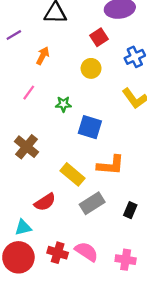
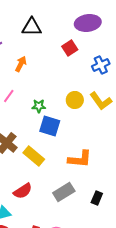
yellow circle: (91, 68) -> (75, 100), moved
blue square: (90, 127) -> (50, 126), moved
yellow rectangle: (73, 174) -> (34, 156), moved

